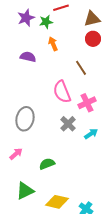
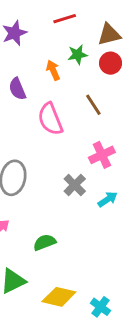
green star: (46, 22) -> (78, 54), moved
purple semicircle: (28, 57) -> (17, 89), turned -126
pink semicircle: (62, 92) -> (50, 119), moved

